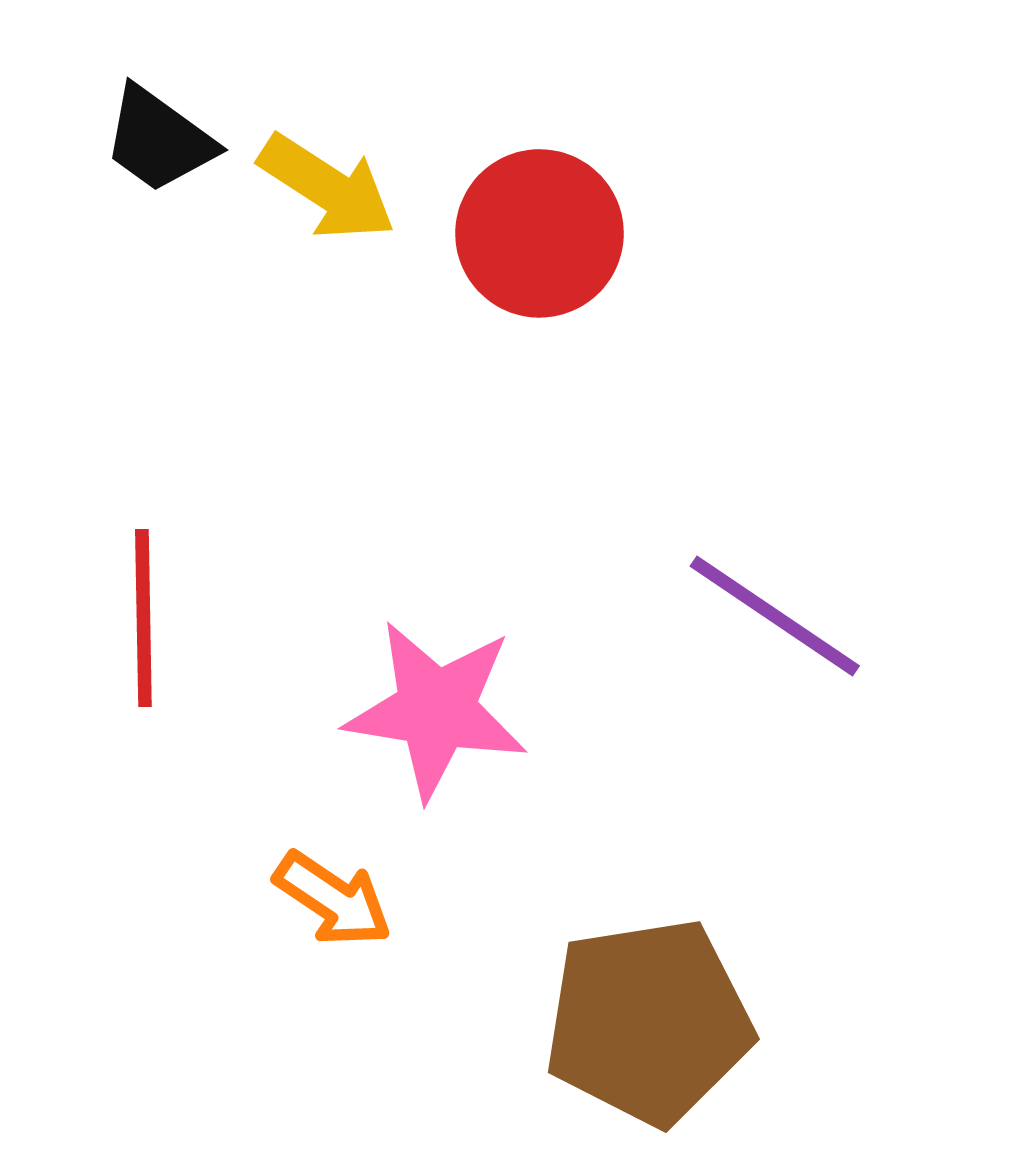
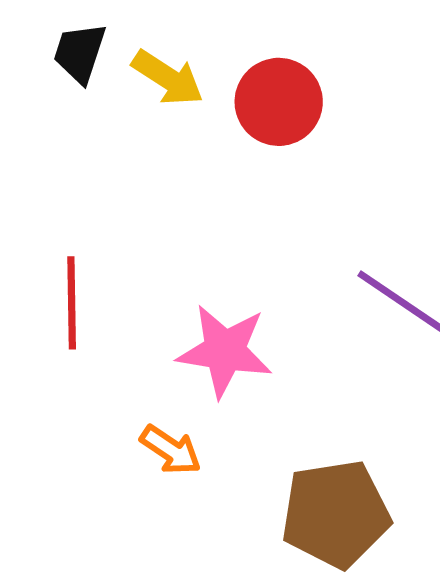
black trapezoid: (159, 140) -> (80, 53), turned 72

